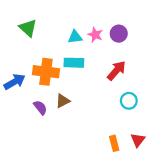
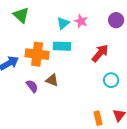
purple circle: (119, 34) -> (116, 20), moved
cyan triangle: (75, 37) -> (63, 23), turned -32
brown triangle: (63, 101) -> (52, 80), turned 48

